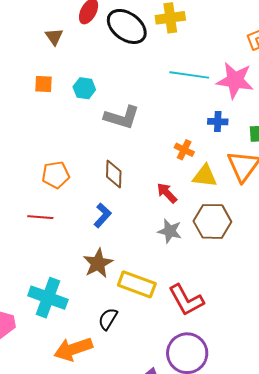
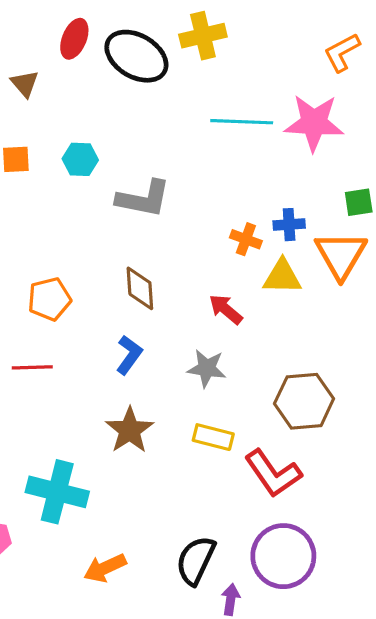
blue cross: (218, 122) -> (289, 225), moved
brown hexagon: (212, 221) -> (304, 401), moved
gray star: (170, 231) -> (207, 368), moved
yellow rectangle: (137, 284) -> (213, 437), moved, size x0.7
black semicircle: (108, 319) -> (196, 560), moved, size x1.4
orange arrow: (73, 349) -> (105, 568), size x0.7

